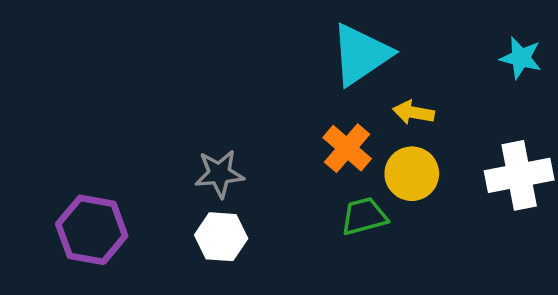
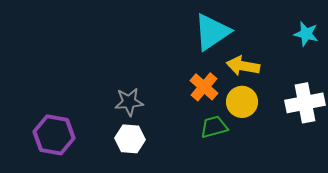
yellow arrow: (414, 112) -> (243, 66), size x1.4

